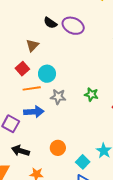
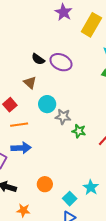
brown triangle: (32, 45) -> (30, 82), moved, turned -32
cyan circle: (47, 74) -> (47, 104), moved
gray star: (58, 97) -> (63, 117), moved

